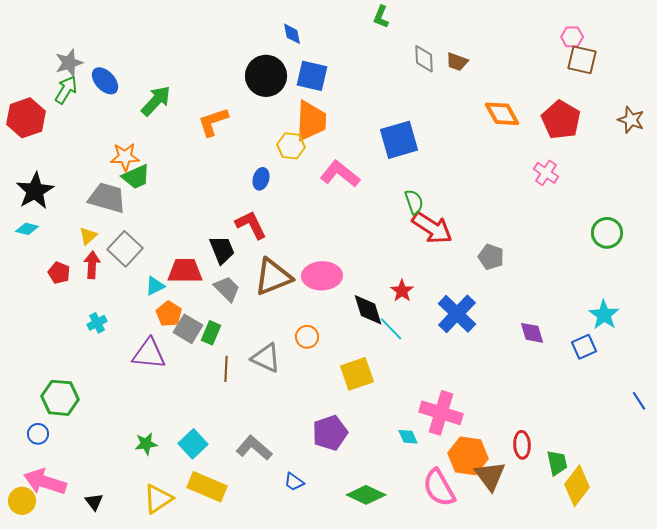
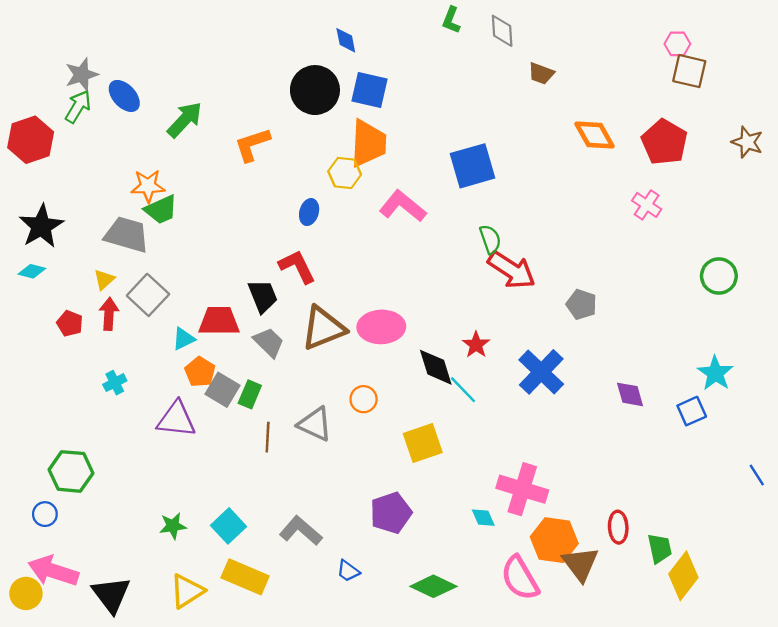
gray diamond: (424, 59) -> (502, 31), moved
black triangle: (94, 502) -> (111, 595), size x1.8

